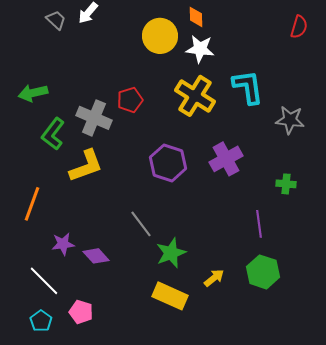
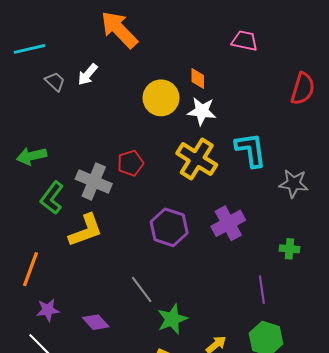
red semicircle: (299, 27) -> (303, 89), size x1.4
purple star: (63, 244) -> (48, 310), moved

